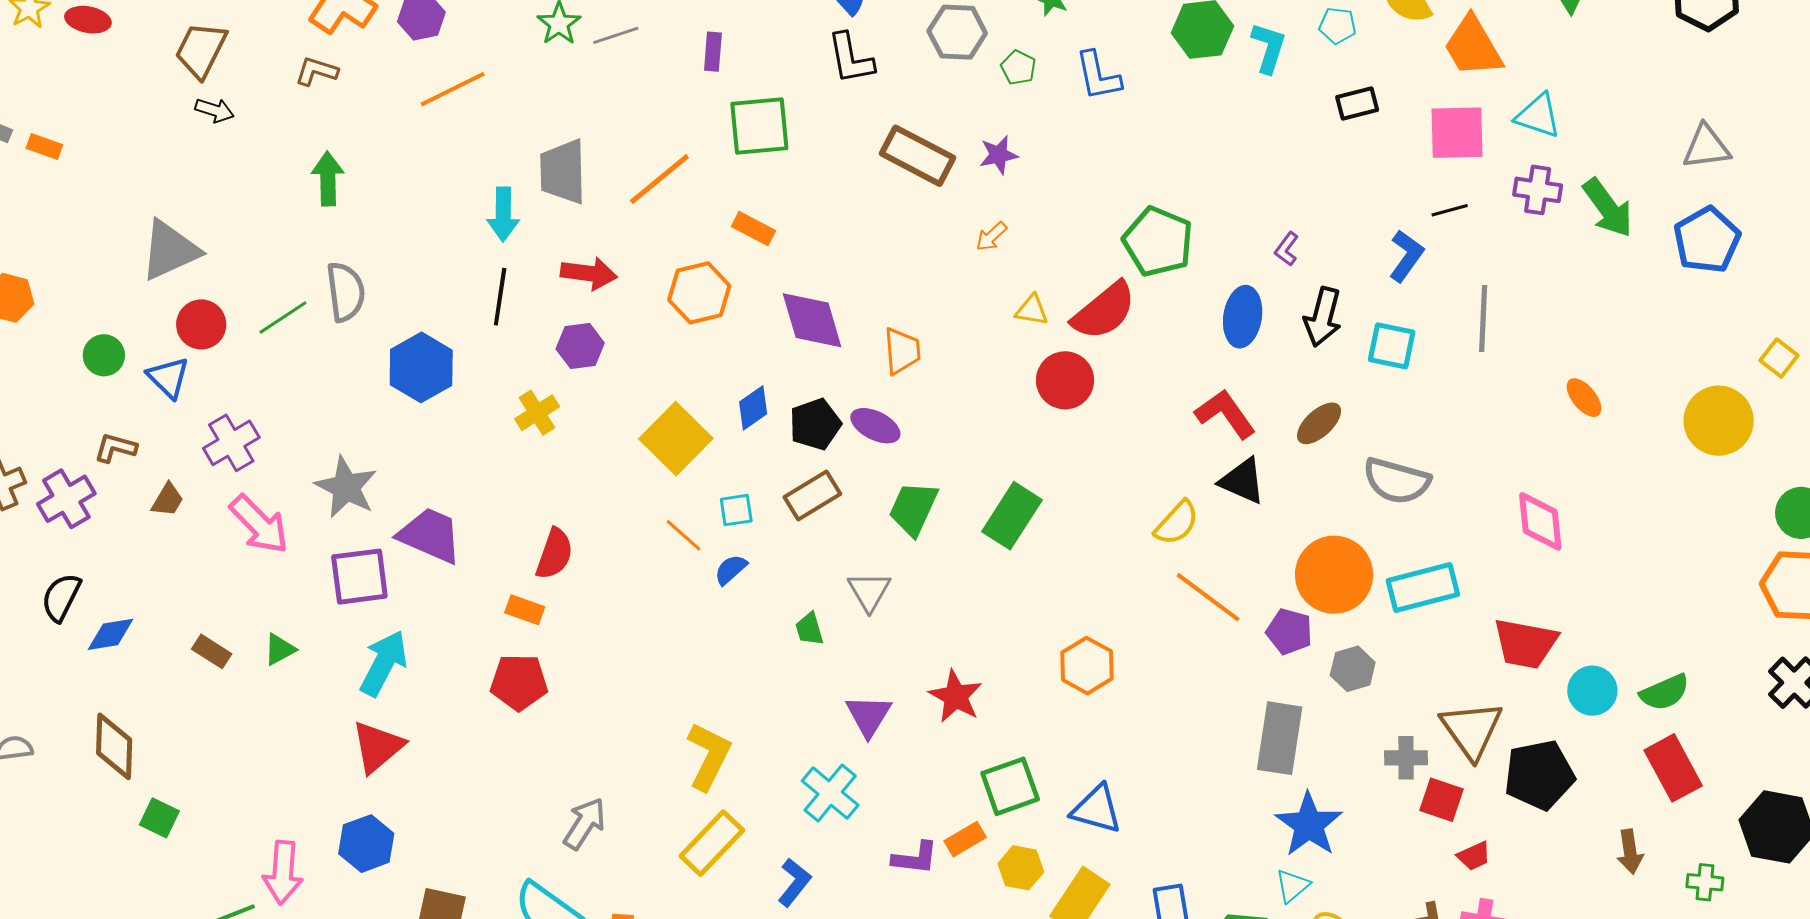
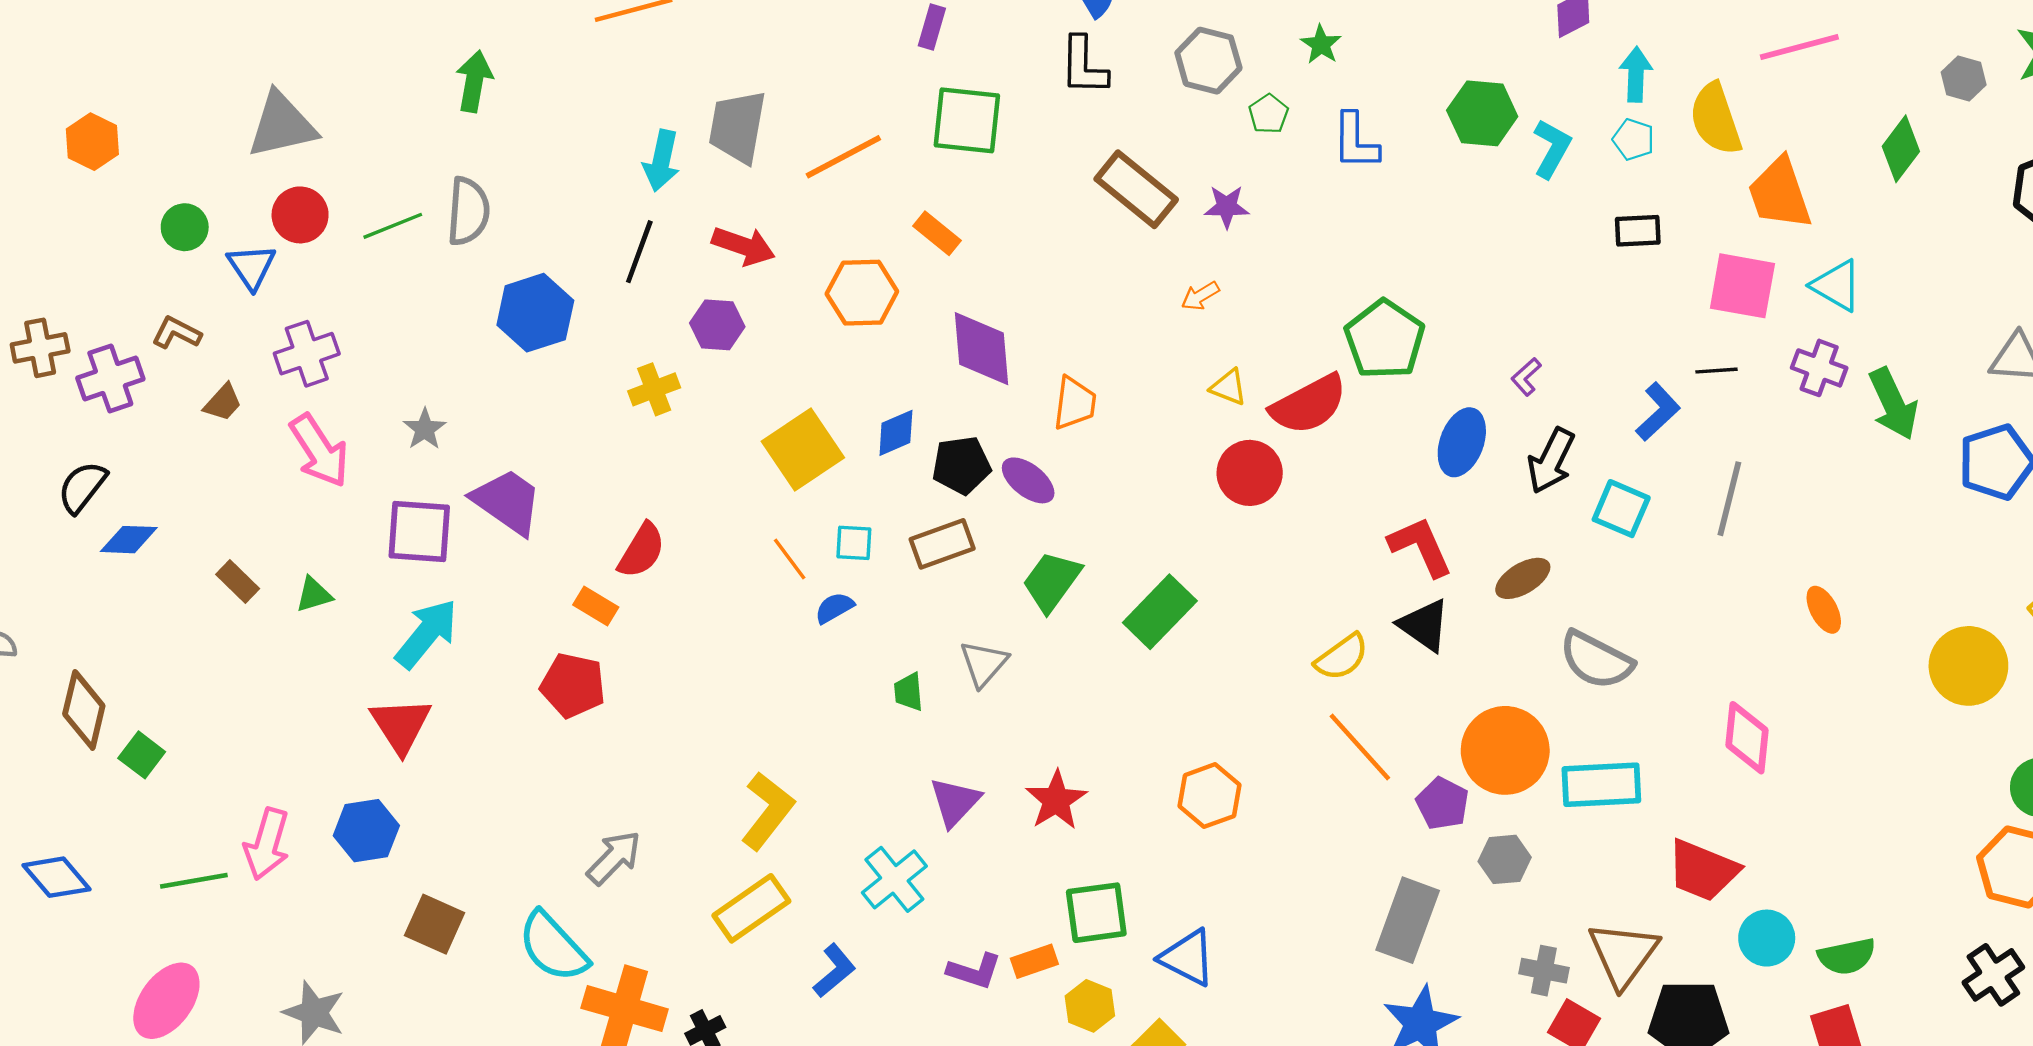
gray star: (346, 487) -> (425, 429), size x0.6
brown diamond: (114, 746) -> (84, 710), moved
red triangle: (378, 747) -> (401, 725), turned -34

